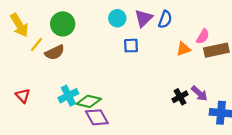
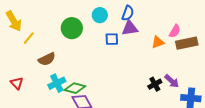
purple triangle: (144, 18) -> (130, 28), moved, turned 36
blue semicircle: (165, 19) -> (128, 13), moved
green circle: (63, 24) -> (72, 28), moved
brown semicircle: (55, 52) -> (47, 59), moved

